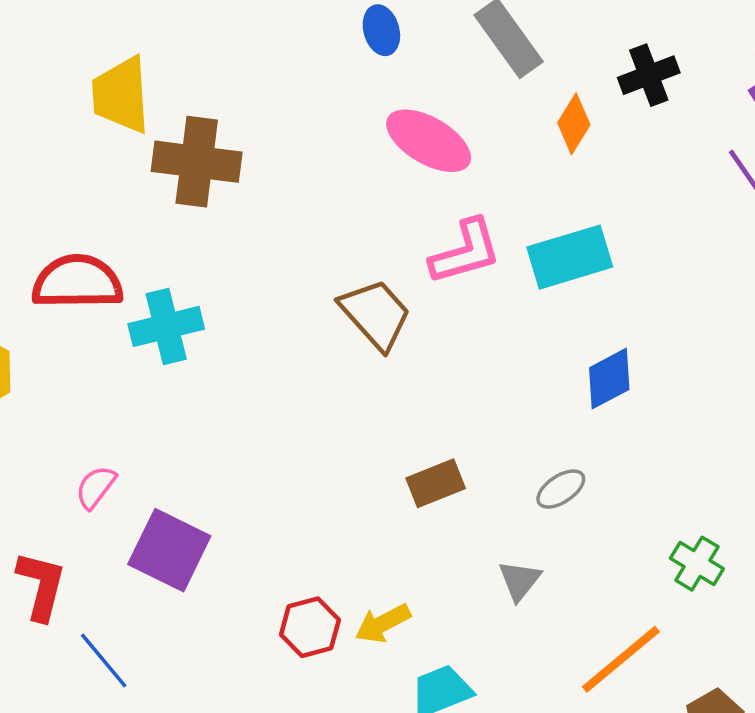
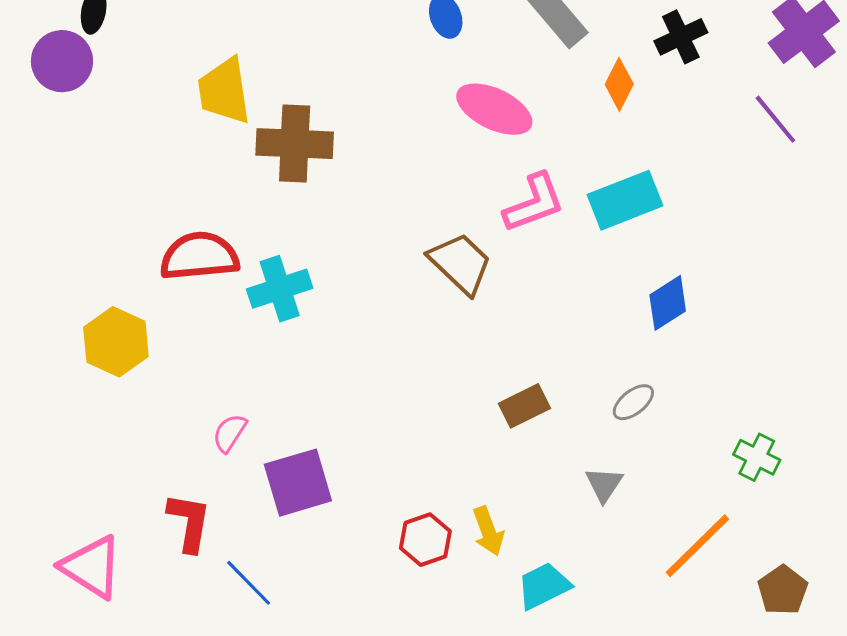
purple square: (169, 550) -> (298, 483), turned -38
yellow arrow: (383, 623) -> (488, 531), turned -78

